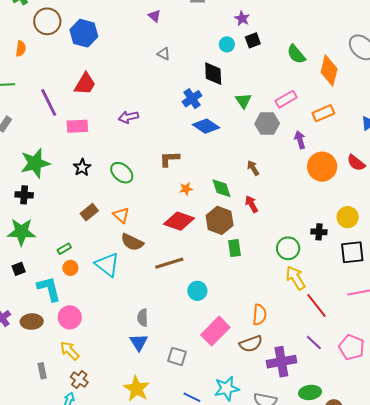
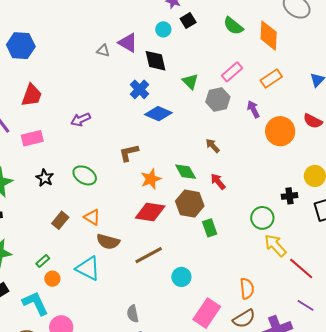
purple triangle: (154, 16) -> (128, 43), moved, size x1.5
orange star: (186, 189) -> (151, 179), size x1.5

